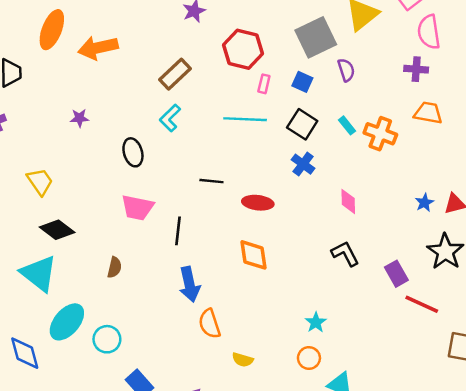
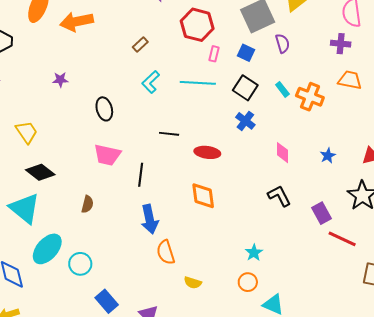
brown rectangle: (175, 74) -> (140, 45), size x0.6
cyan L-shape: (170, 118) -> (151, 82), moved
blue star: (424, 203) -> (328, 156), moved

